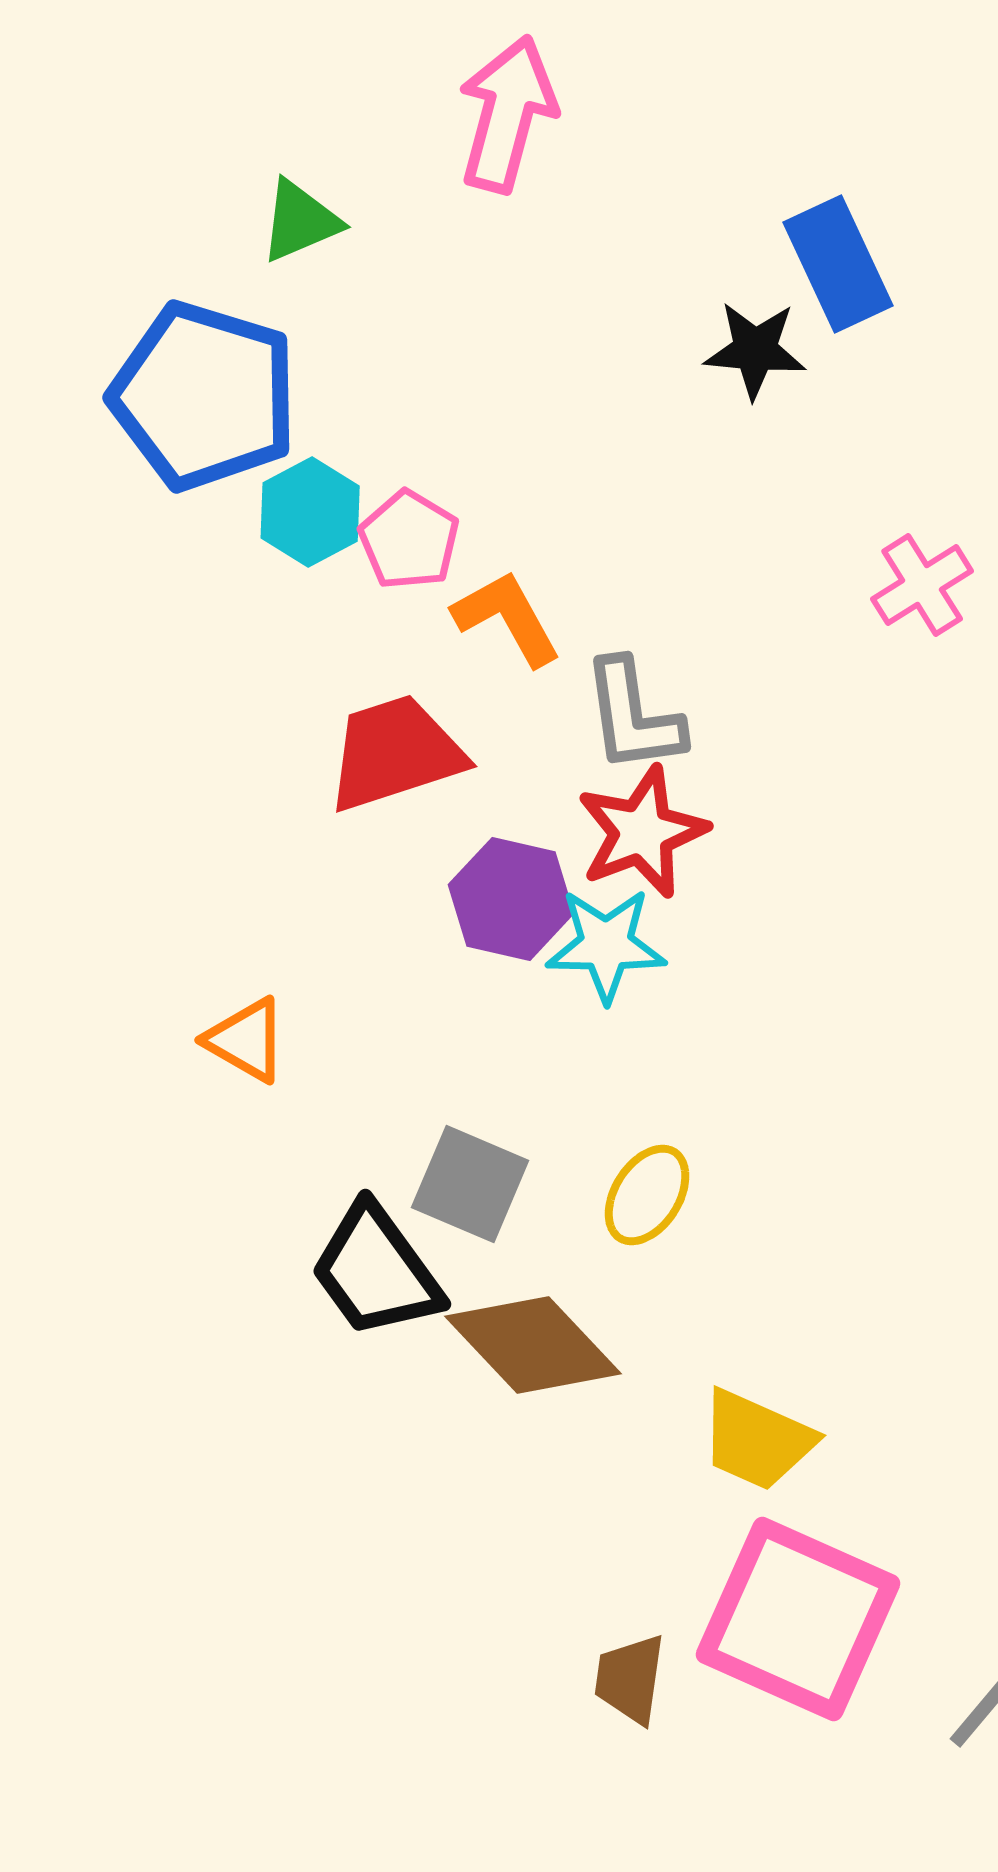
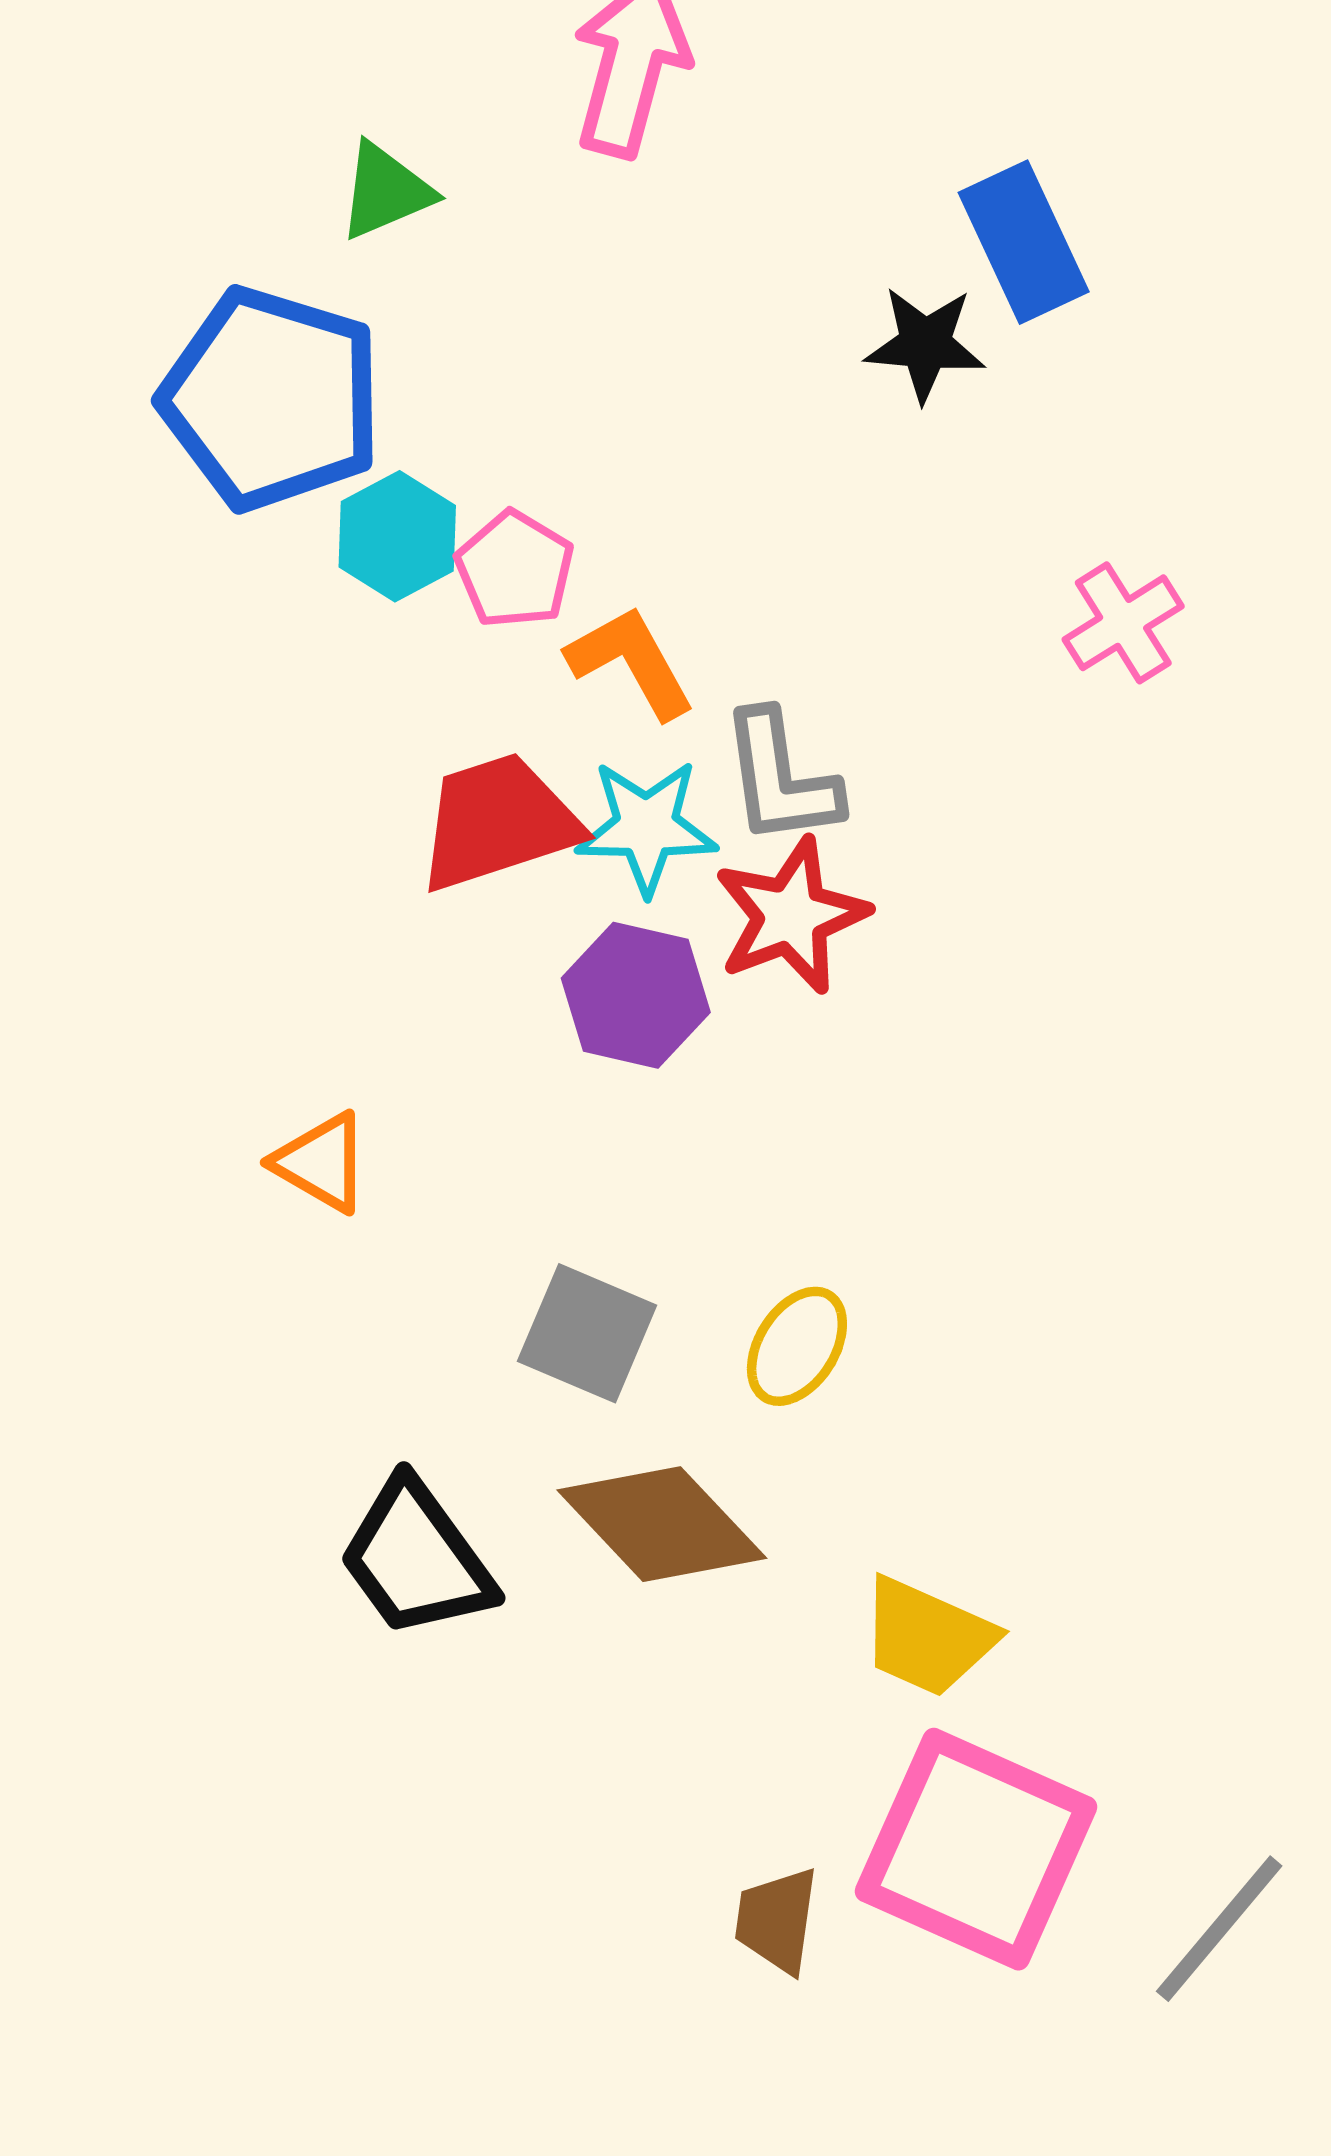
cyan star: (606, 945) -> (646, 827), moved
black trapezoid: (376, 1271) -> (416, 1559), moved

